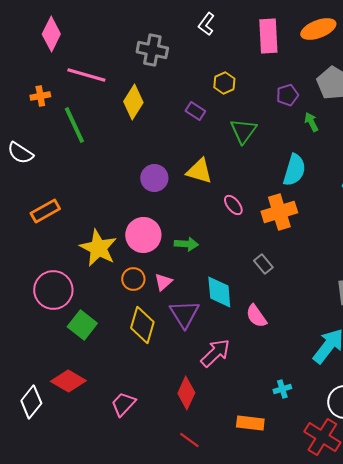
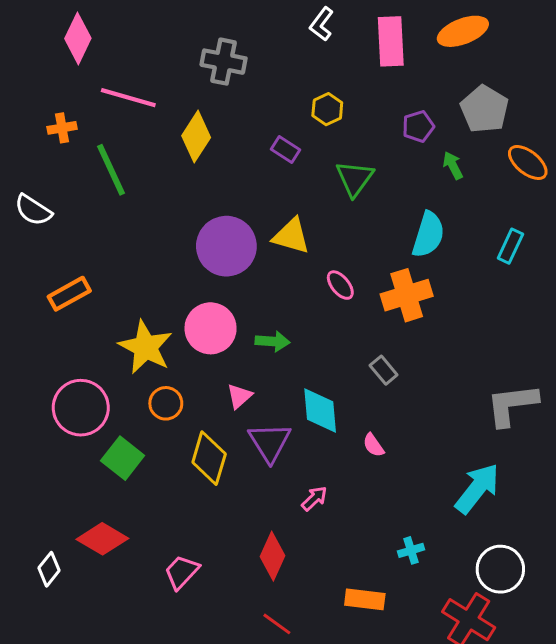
white L-shape: (206, 24) -> (322, 24), moved
purple circle: (154, 178) -> (226, 246), size x1.5
orange circle: (133, 279) -> (166, 403), moved
pink semicircle: (256, 316) -> (373, 445), size x0.7
pink arrow: (215, 353) -> (314, 498), size x0.6
white diamond: (31, 402) -> (49, 569), size x0.7

